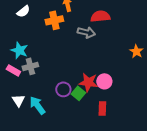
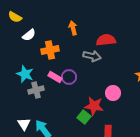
orange cross: (54, 20) -> (50, 50), moved
pink rectangle: (13, 70) -> (55, 77), moved
pink circle: (104, 81) -> (113, 93), moved
purple circle: (63, 89) -> (69, 77), moved

